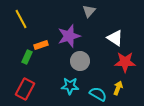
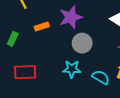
green rectangle: (27, 57) -> (13, 39), moved
red rectangle: (25, 89) -> (25, 72), turned 60

